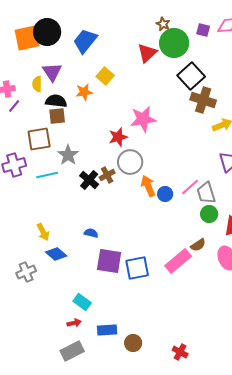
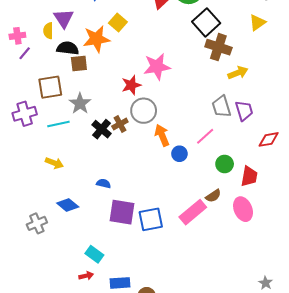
orange star: (84, 92) -> (96, 39), size x1.5
brown square: (57, 116) -> (79, 64), moved
gray trapezoid: (206, 193) -> (221, 107), moved
blue circle: (165, 194) -> (179, 154), moved
yellow arrow: (43, 232) -> (54, 163), moved, turned -42

